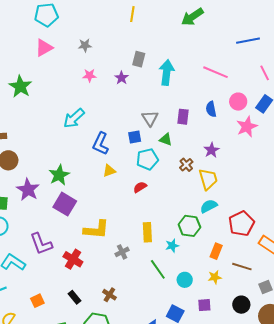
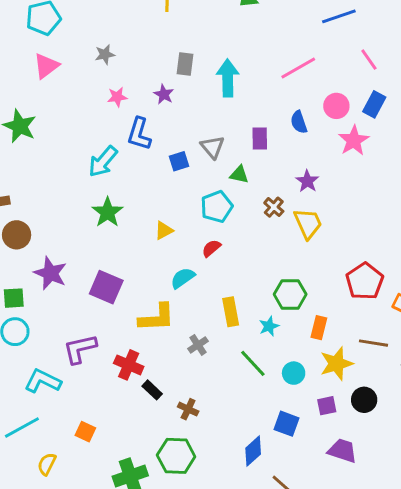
pink line: (216, 72) -> (298, 68), turned -45
blue square: (135, 137) -> (179, 161), moved
blue L-shape: (101, 144) -> (139, 134), moved
green star: (59, 175) -> (108, 212), moved
cyan semicircle: (209, 206) -> (183, 278), moved
purple L-shape: (41, 244) -> (80, 349), turned 105
orange rectangle: (216, 251) -> (319, 328), moved
yellow star: (215, 277) -> (336, 364), size x1.6
black rectangle: (74, 297) -> (152, 390), moved
orange square: (37, 301) -> (85, 432), turned -32
black circle: (241, 305) -> (364, 400), moved

